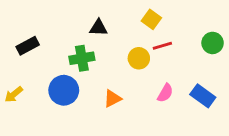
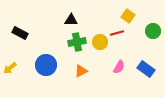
yellow square: (151, 19) -> (128, 16), moved
black rectangle: (28, 46) -> (20, 33), turned 56
green cross: (82, 58) -> (77, 42), moved

